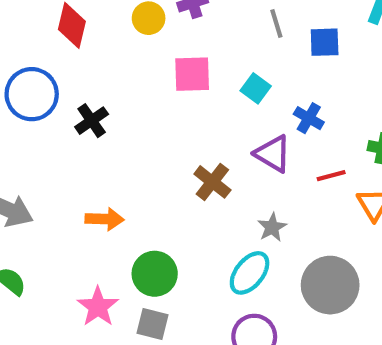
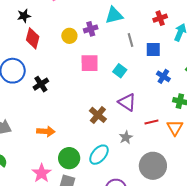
blue cross: (309, 118) -> (163, 76), moved
red line: (331, 176) -> (151, 122), moved
cyan ellipse: (250, 273) -> (99, 155), moved

